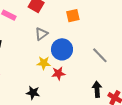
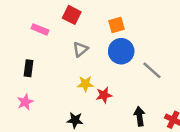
blue circle: (62, 49) -> (121, 51), moved
black arrow: (97, 89) -> (139, 116), moved

